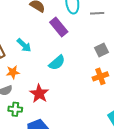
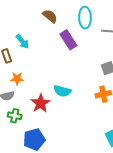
cyan arrow: (24, 45) -> (22, 42), moved
cyan semicircle: (57, 63) -> (62, 91), moved, turned 48

